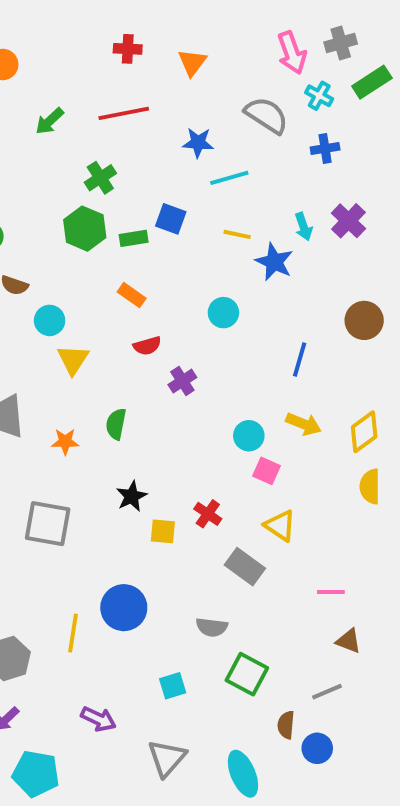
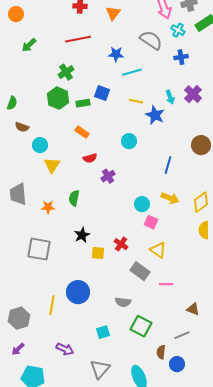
green arrow: (50, 121) -> (29, 45), moved
pink line: (331, 592) -> (166, 284), moved

